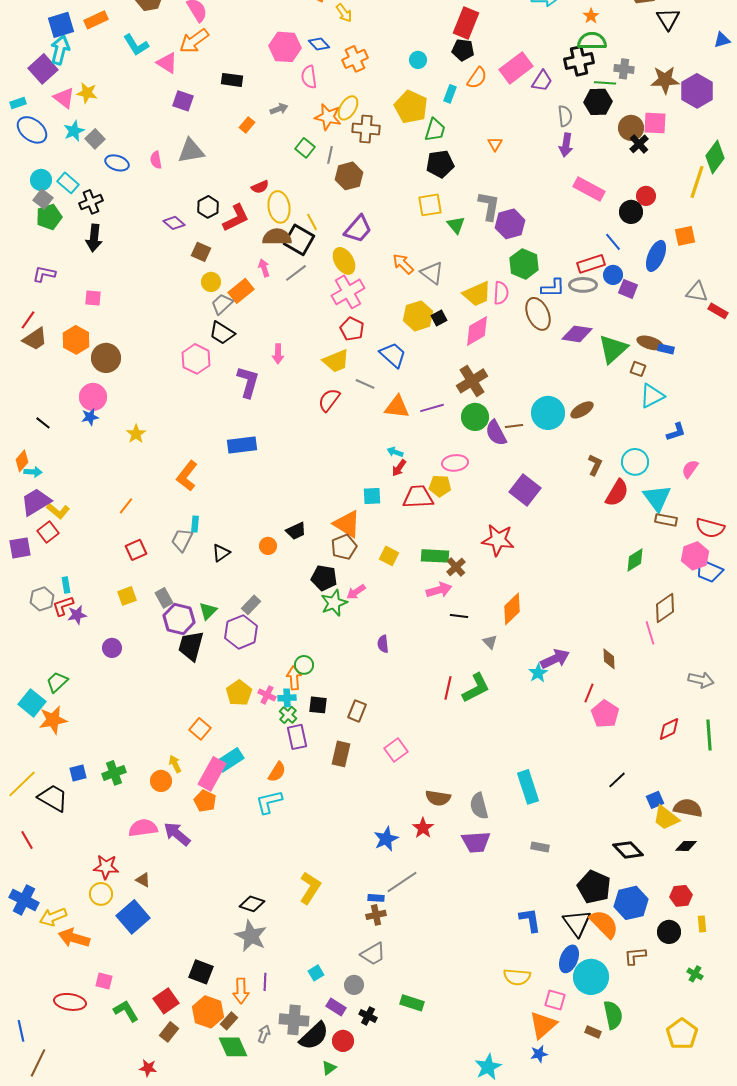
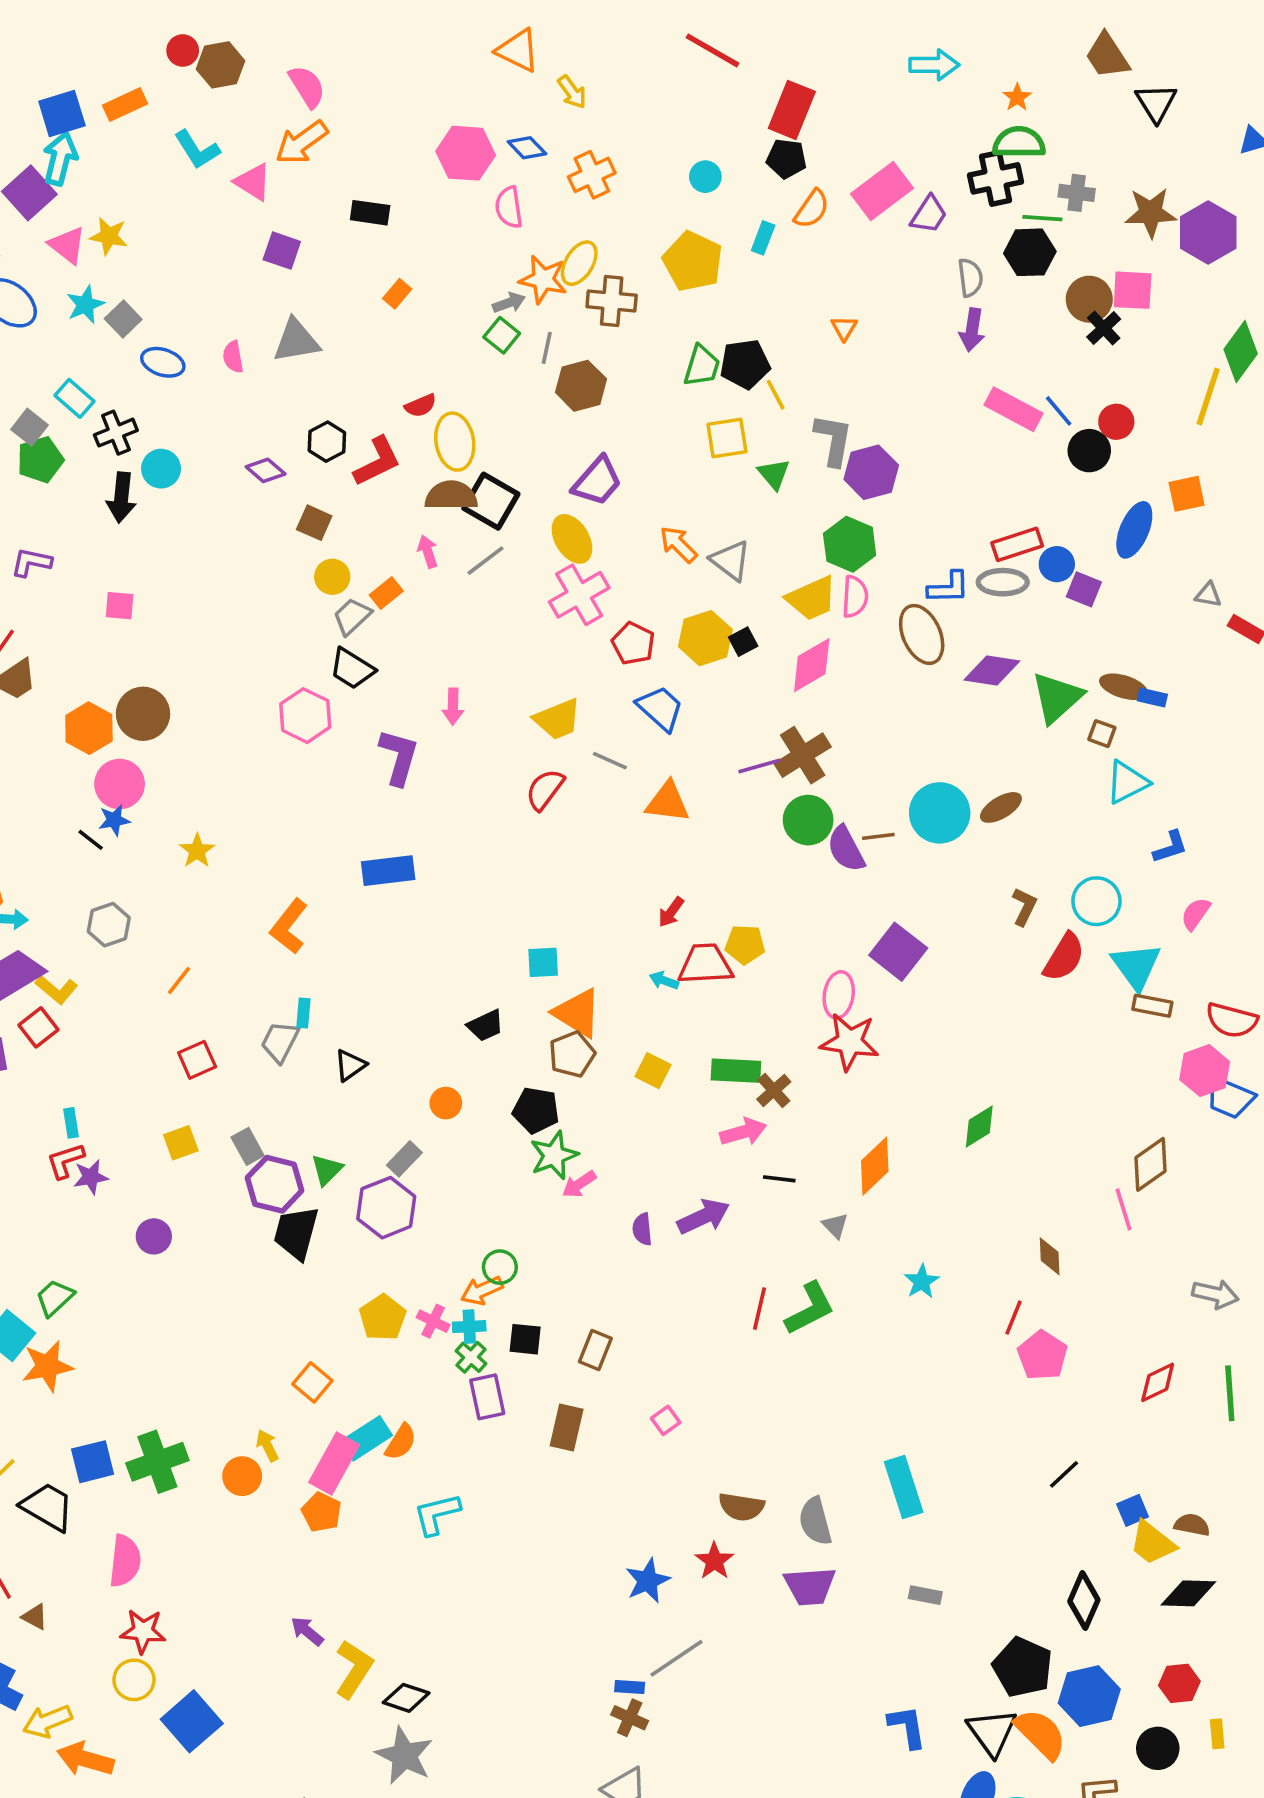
gray arrow: (279, 109) -> (509, 303), moved
green trapezoid: (435, 130) -> (702, 366), moved
cyan circle: (41, 180) -> (161, 469), moved
yellow line: (312, 222) -> (776, 395), moved
blue line: (613, 242) -> (1059, 411), moved
green hexagon: (524, 264) -> (850, 544), moved
orange rectangle: (241, 291) -> (386, 593), size x0.7
gray triangle: (697, 292) -> (1208, 595), size x0.7
red pentagon: (352, 329) -> (633, 643), moved
orange hexagon: (76, 340) -> (89, 728), moved
purple line: (432, 408) -> (759, 766), moved
black line: (43, 423) -> (91, 840), moved
cyan arrow: (395, 452) -> (664, 981), moved
pink ellipse: (455, 463) -> (839, 995), moved, turned -75
cyan square: (372, 496) -> (543, 962), moved
orange circle: (268, 546) -> (446, 1103), moved
green diamond: (635, 560) -> (979, 1126), moved
pink arrow: (356, 592) -> (579, 1184), moved
gray hexagon: (42, 599) -> (109, 925), moved
purple arrow: (555, 659) -> (704, 1217), moved
orange arrow: (294, 678) -> (482, 1291), turned -110
pink square: (396, 750) -> (666, 1420), size x0.7
orange semicircle: (277, 772) -> (401, 1442), moved
blue square: (78, 773) -> (93, 1462), size x1.4
green cross: (114, 773) -> (157, 1462), size x1.4
brown semicircle: (688, 808) -> (1192, 1525), size x0.7
pink semicircle: (143, 828) -> (125, 1561), moved, turned 104
purple arrow: (177, 834) -> (307, 1631), moved, size x0.7
black diamond: (686, 846) -> (1188, 1593), size x1.4
black diamond: (628, 850) -> (1084, 1601), turned 68
brown triangle: (143, 880) -> (35, 1617), moved
yellow L-shape: (310, 888) -> (354, 1669), moved
brown cross: (376, 915) -> (630, 1718), turned 36

